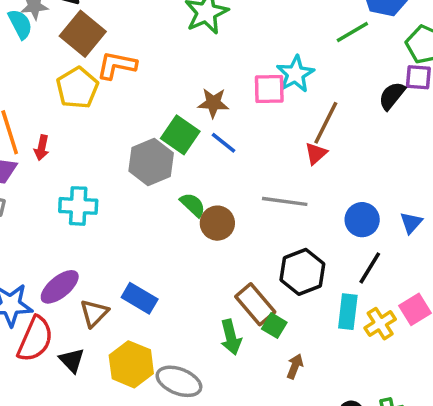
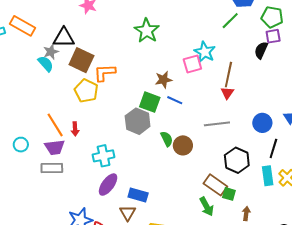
green semicircle: (193, 205) -> (167, 139), turned 35
purple ellipse: (60, 287) -> (108, 185), moved
blue rectangle: (140, 298) -> (138, 195), moved

